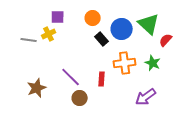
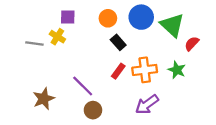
blue circle: (122, 29) -> (141, 17), moved
yellow cross: (49, 34) -> (57, 37), turned -32
red rectangle: (102, 79) -> (118, 71), moved, turned 32
purple arrow: (146, 97) -> (147, 104), moved

